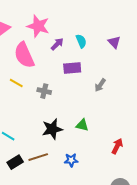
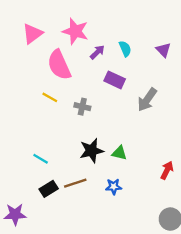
purple rectangle: (72, 68) -> (115, 80), turned 30
gray arrow: (100, 85) -> (147, 100), size x1.5
green triangle: (82, 125) -> (119, 153), moved

